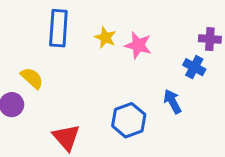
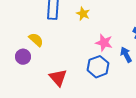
pink star: (138, 45) -> (104, 43), moved

